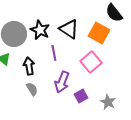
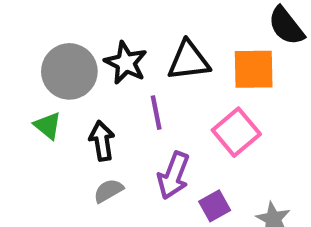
black triangle: (69, 29) -> (189, 61), turned -40
orange square: (99, 33) -> (254, 69), turned -30
gray semicircle: (32, 89) -> (108, 191), turned -88

